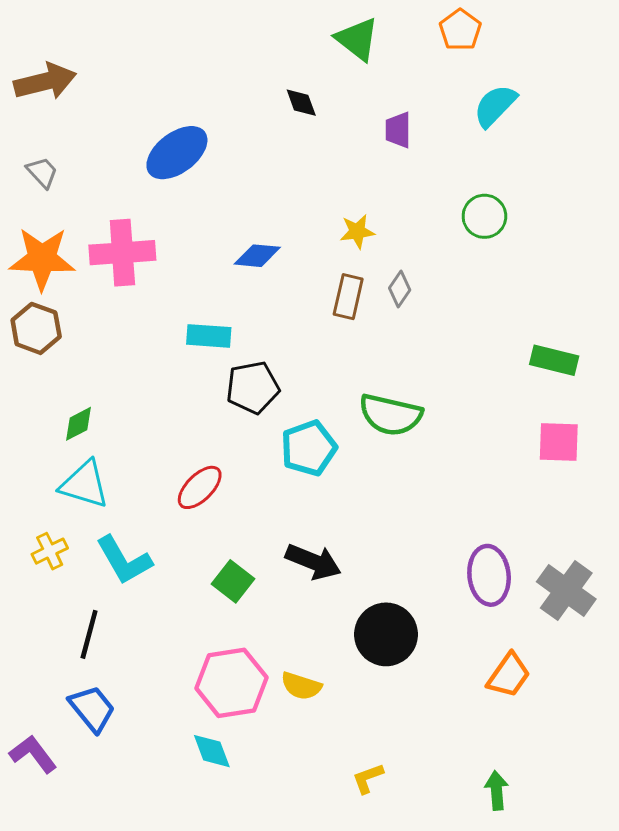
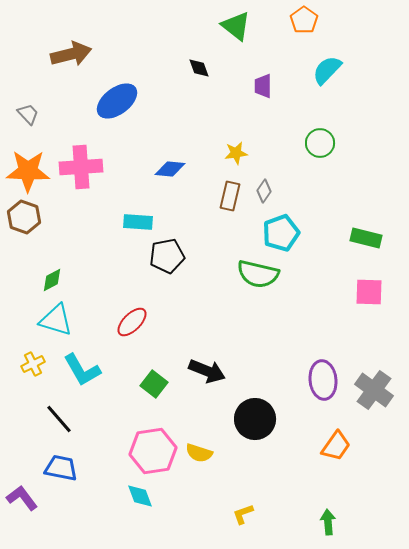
brown arrow: (45, 81) -> (71, 54), moved
cyan pentagon: (309, 448) -> (281, 233), moved
black line: (89, 634) -> (59, 419), turned -56
blue trapezoid: (92, 709) -> (61, 468), turned -40

